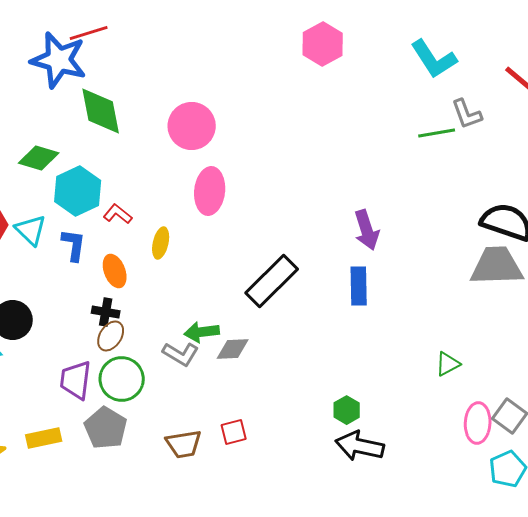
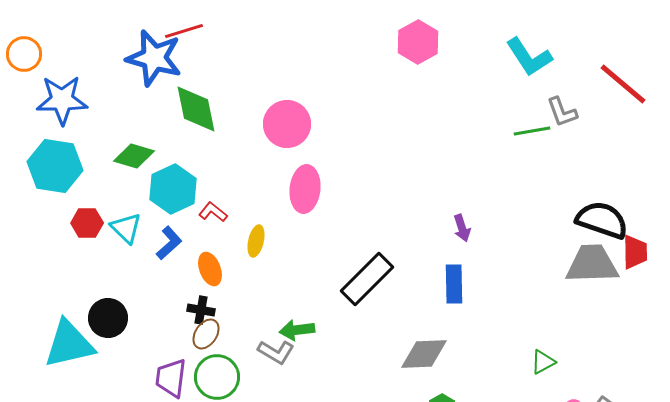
purple arrow: (367, 230) -> (462, 228), size x0.7
blue L-shape: (74, 245) -> (169, 243), turned 40
gray diamond: (233, 349) -> (424, 354), moved, size x1.4

